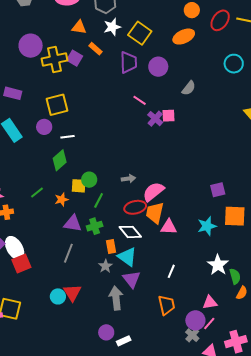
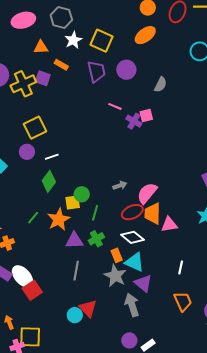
orange star: (62, 199) -> (59, 219), size x1.6
gray star: (105, 266) -> (115, 276), size x1.6

